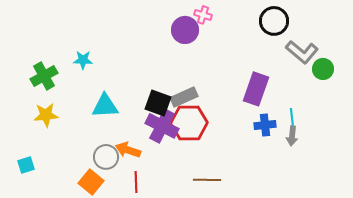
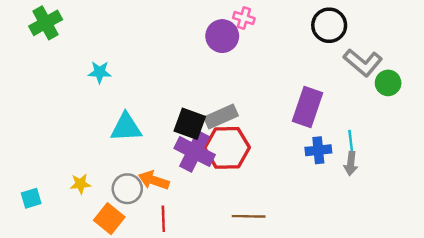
green cross: (44, 76) -> (46, 23), moved
yellow star: (46, 115) -> (80, 184), moved, size x0.7

